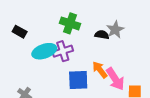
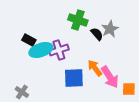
green cross: (70, 23) -> (78, 20), moved
black rectangle: (20, 32) -> (29, 40), moved
black semicircle: (102, 35) -> (97, 34), turned 40

